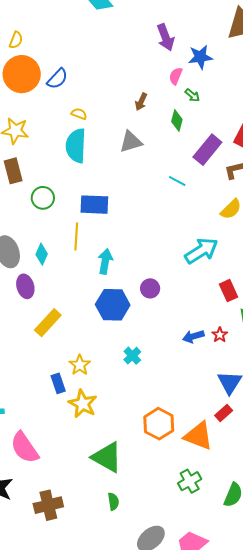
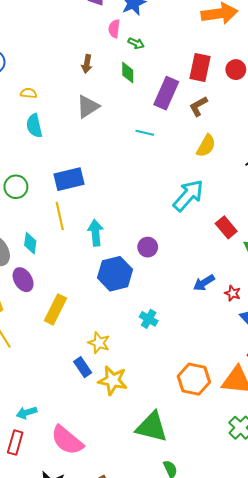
cyan semicircle: (76, 146) -> (34, 126), size x0.7
red star: (220, 335) -> (233, 293), moved

